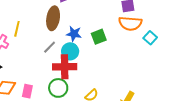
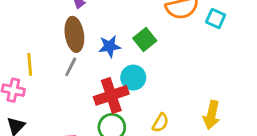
gray line: (50, 47) -> (71, 67), moved
cyan circle: (70, 51) -> (133, 78), moved

